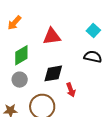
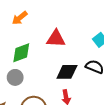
black diamond: (53, 73) -> (67, 72), moved

